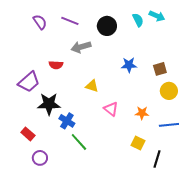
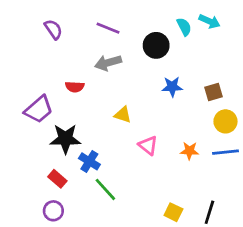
purple line: (70, 21) -> (108, 28), moved
black circle: (107, 26) -> (156, 45), moved
blue line: (169, 125) -> (225, 152), moved
red rectangle: (28, 134) -> (57, 179), moved
yellow square: (138, 143) -> (173, 212), moved

